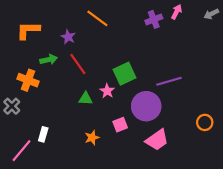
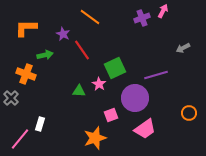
gray arrow: (211, 14) -> (183, 48), moved
red line: (78, 64) -> (82, 50), moved
orange star: (92, 138) -> (95, 138), moved, size x1.6

